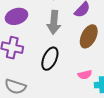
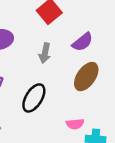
gray arrow: (54, 22) -> (45, 53), size x0.7

